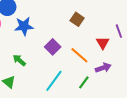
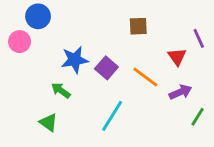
brown square: (77, 19) -> (138, 26), turned -32
blue star: (24, 26) -> (75, 60), moved
green line: (84, 82) -> (198, 117), moved

